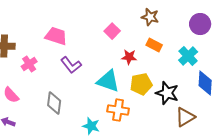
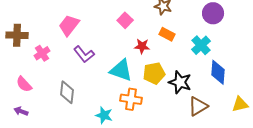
pink trapezoid: (56, 36) -> (69, 25), turned -70

